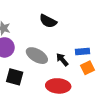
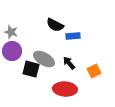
blue rectangle: (82, 51) -> (73, 36), moved
black square: (15, 77) -> (31, 69), moved

